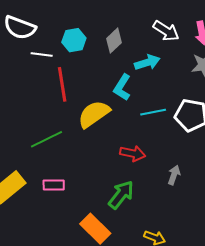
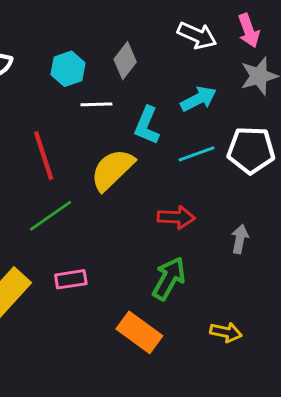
white line: (42, 55) -> (96, 104), moved
cyan arrow: (147, 62) -> (198, 99), moved
red line: (62, 84) -> (44, 156), moved

